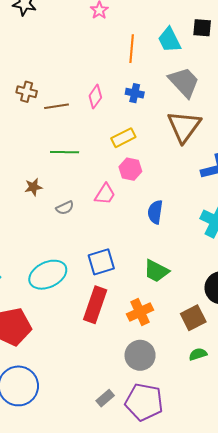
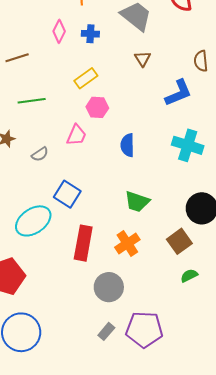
pink diamond: (95, 97) -> (59, 31), moved
brown triangle: (184, 126) -> (143, 59), size x0.5
blue square: (101, 262) -> (67, 194), moved, turned -32
gray circle: (140, 355) -> (109, 287), moved

